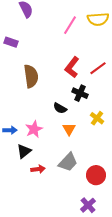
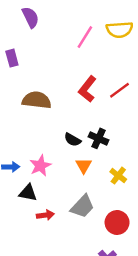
purple rectangle: (11, 42) -> (12, 58), turned 56
brown semicircle: (31, 76) -> (37, 100), turned -75
black cross: (80, 93) -> (98, 138), moved
yellow cross: (97, 118) -> (118, 176), moved
black triangle: (24, 151) -> (28, 193), turned 49

